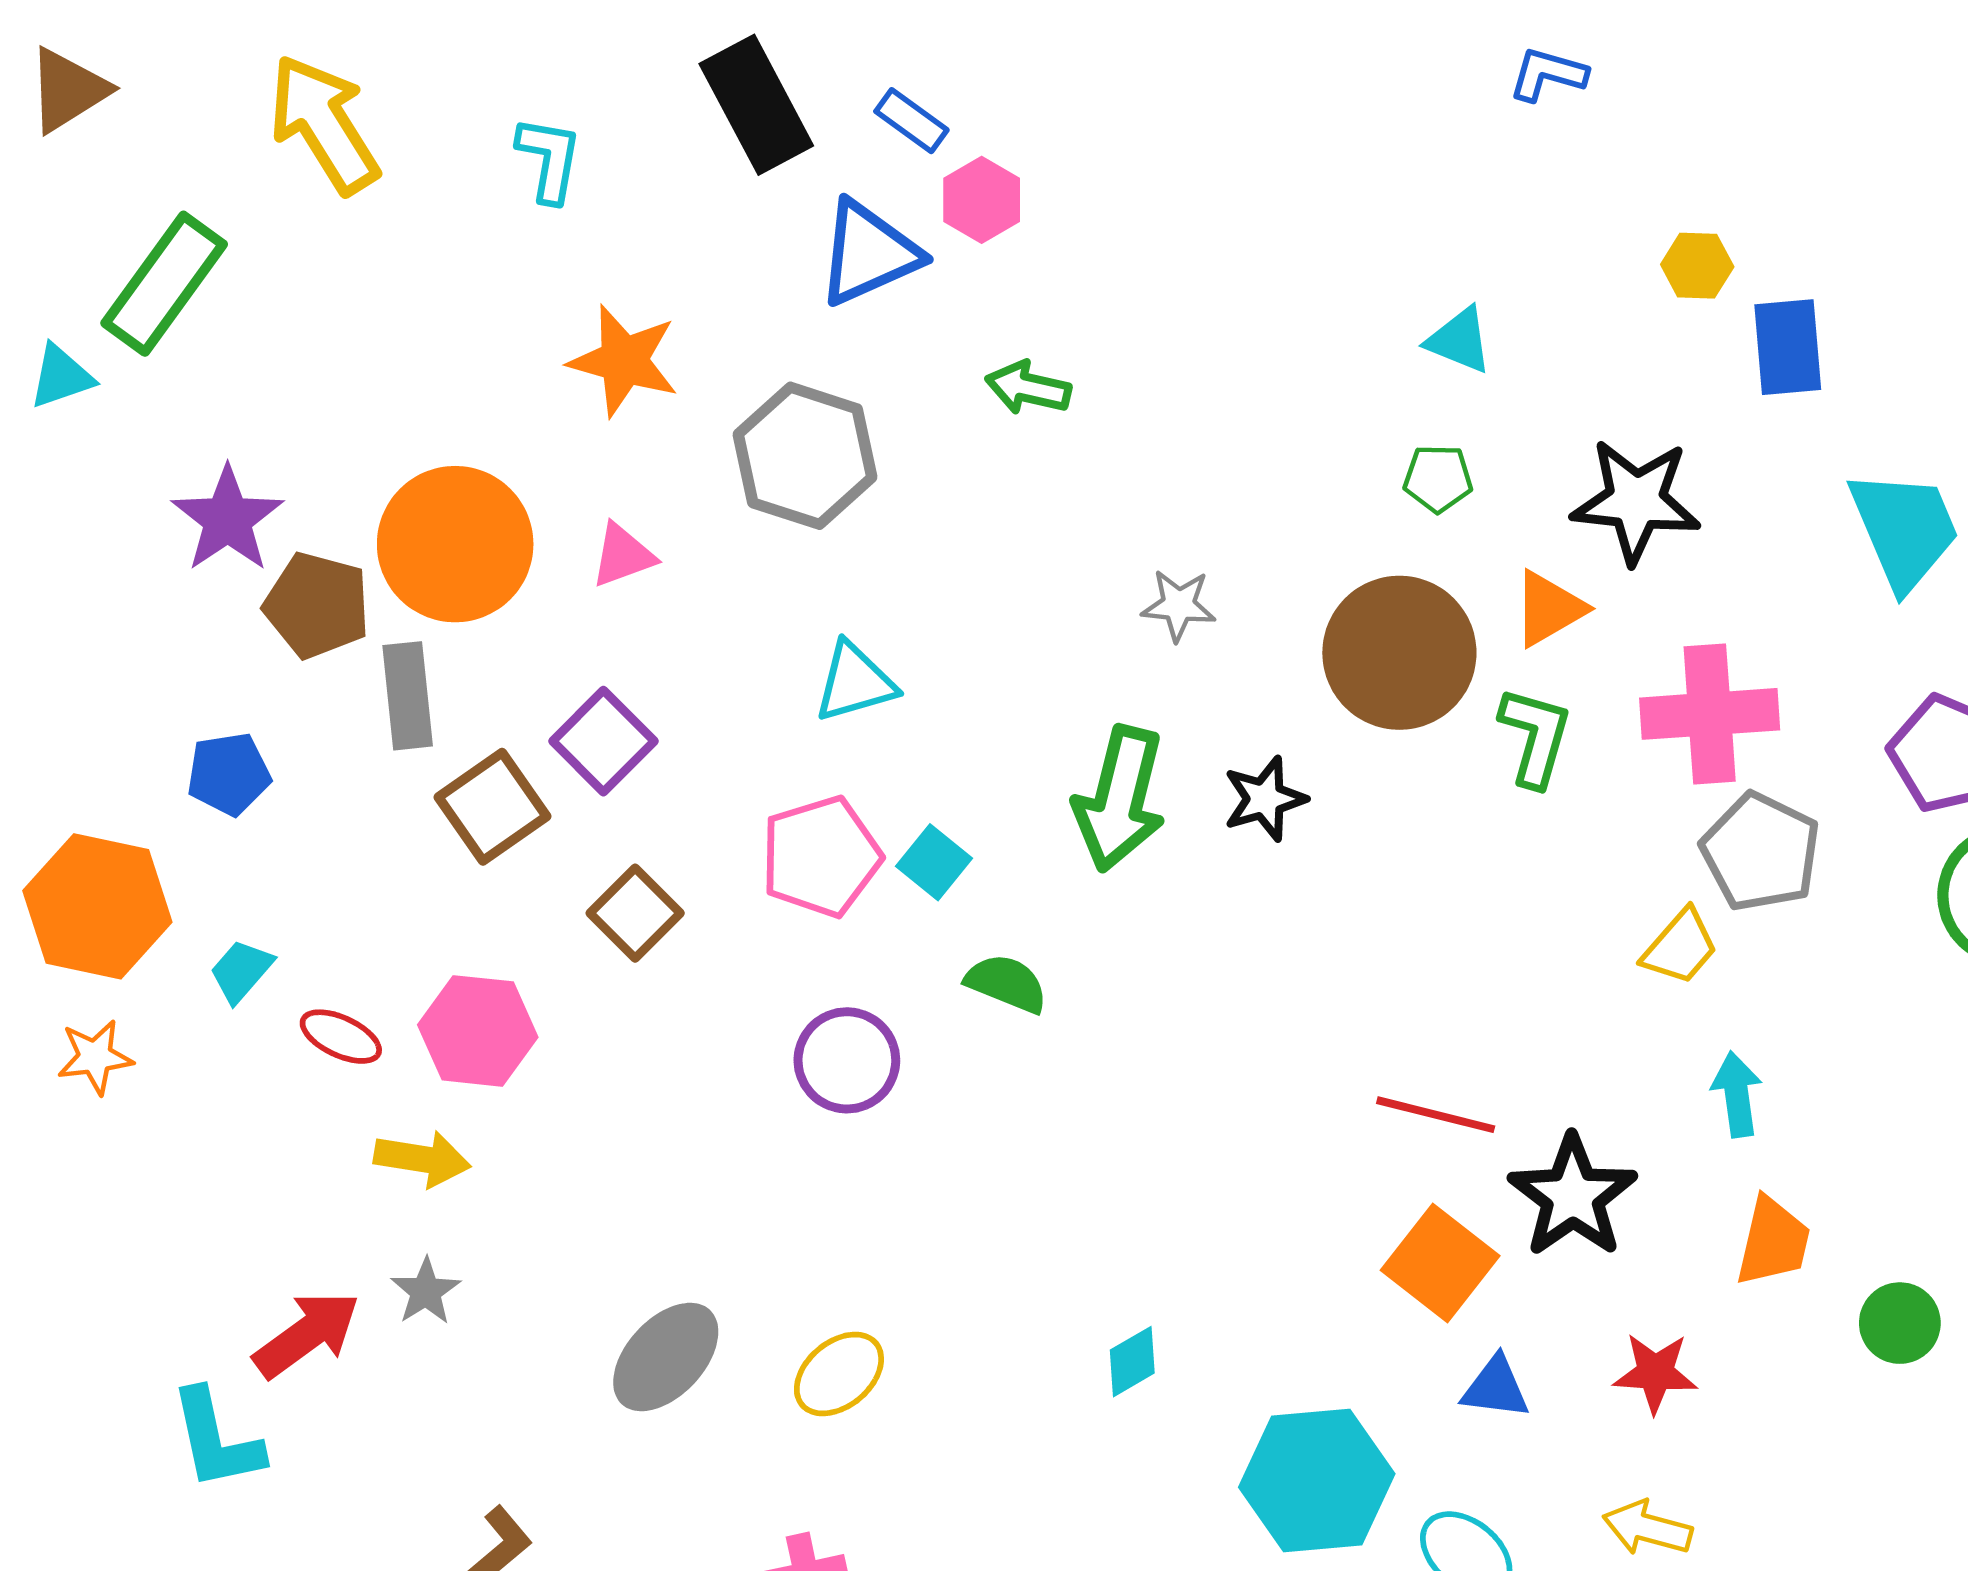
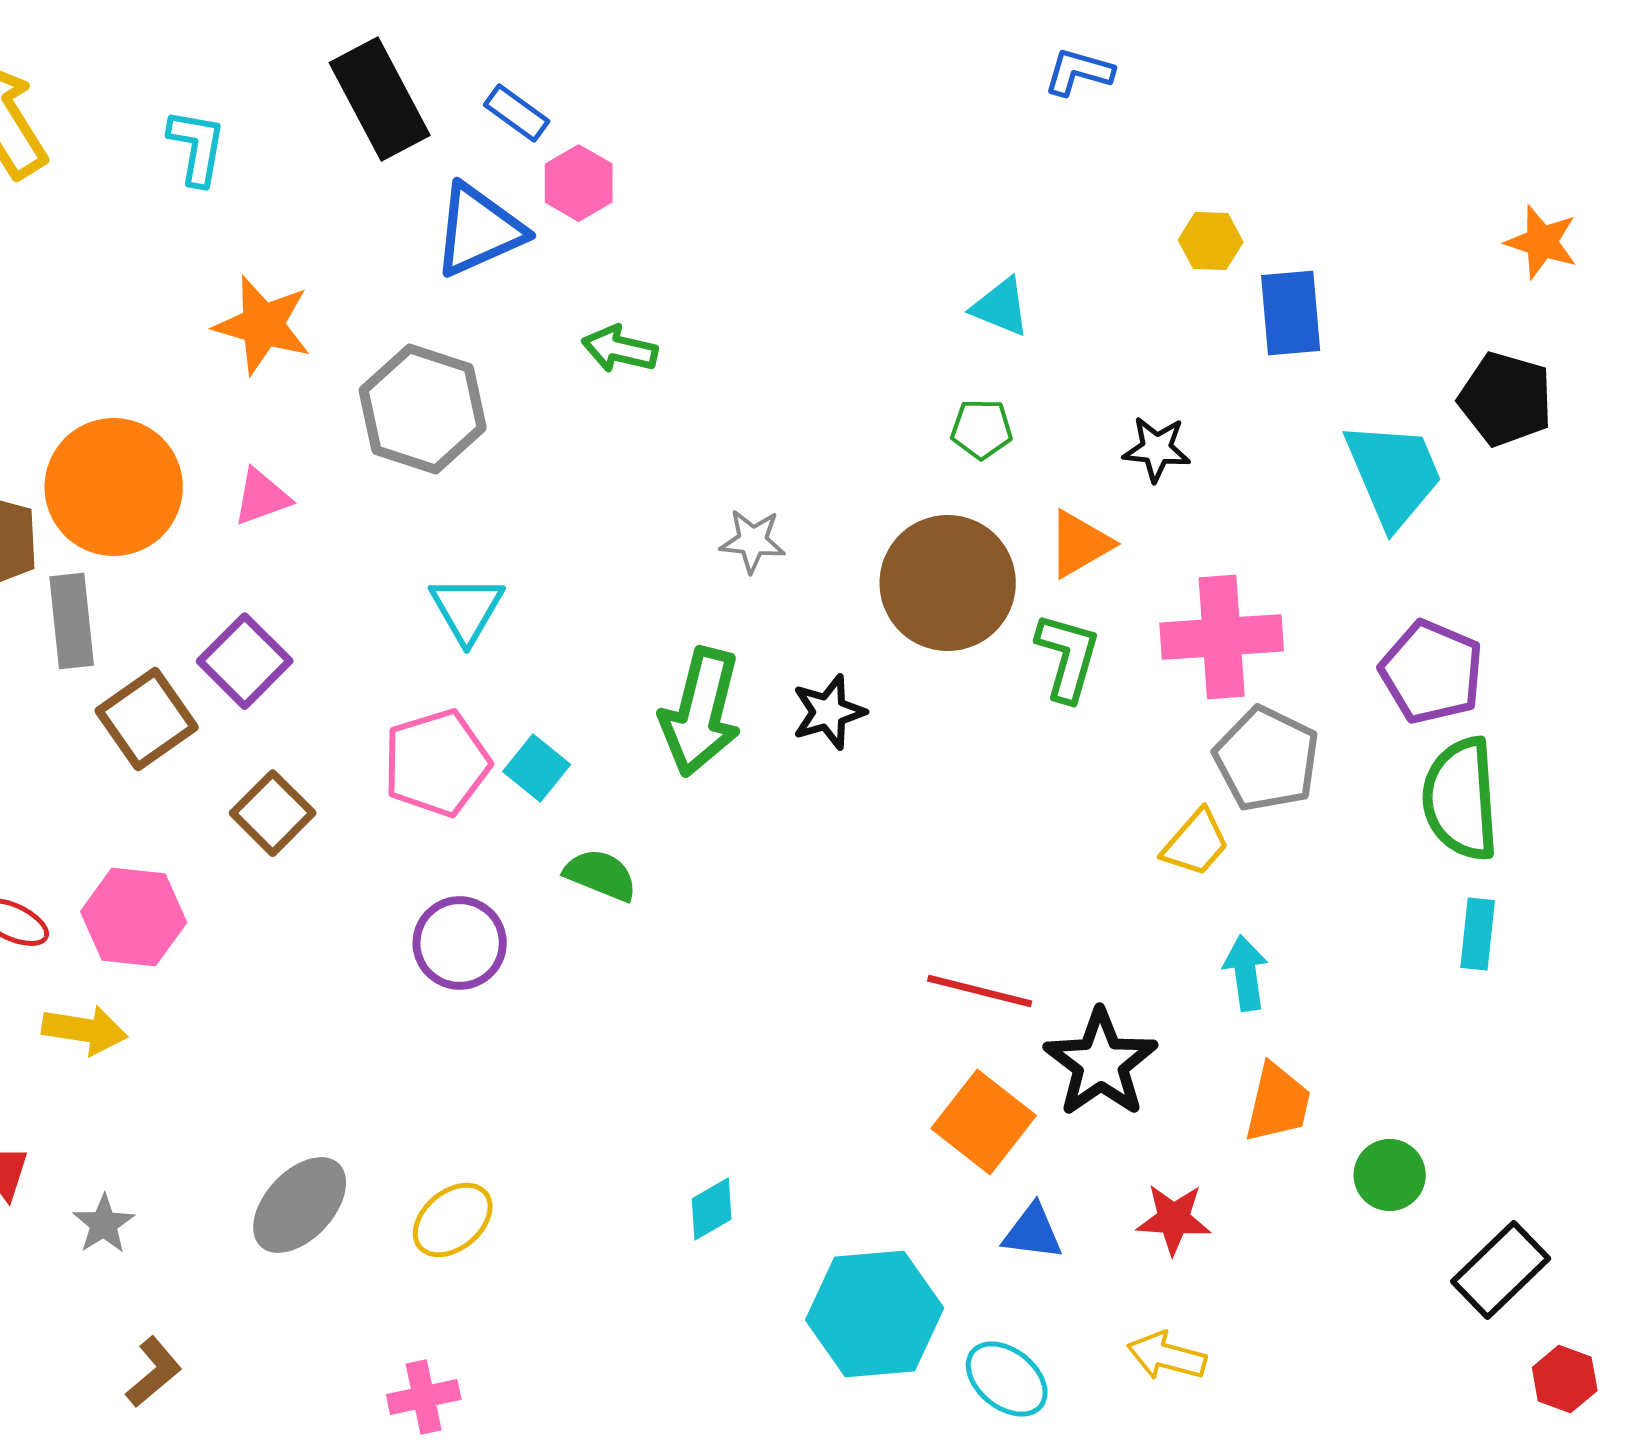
black star: (1636, 501) -> (1157, 449), size x0.6
cyan triangle: (855, 682) -> (467, 609), turned -44
gray star: (426, 1291) -> (104, 1224), moved

